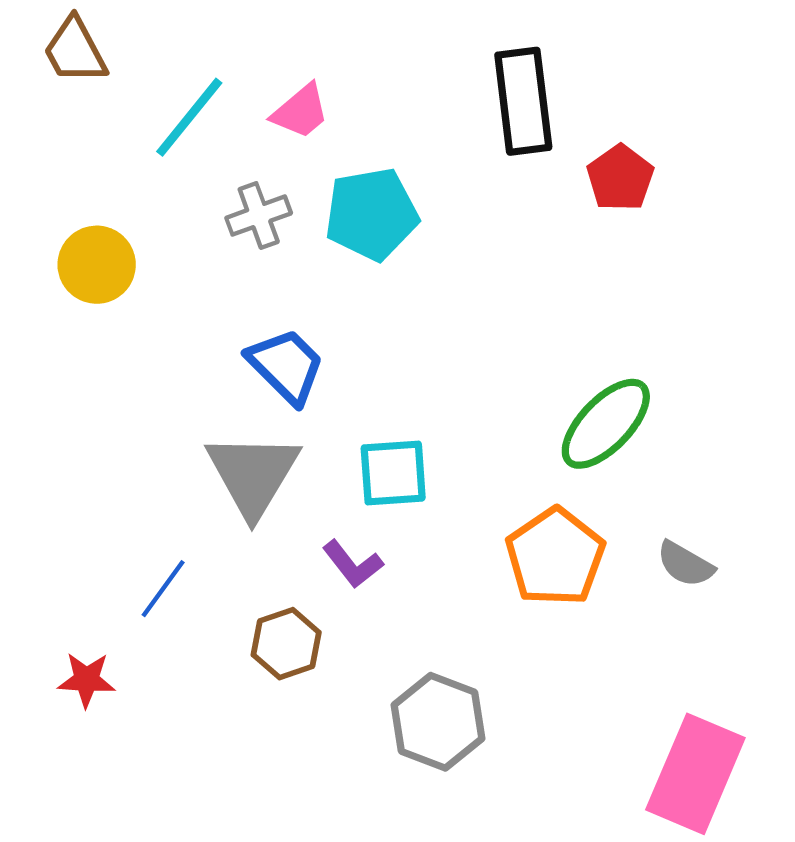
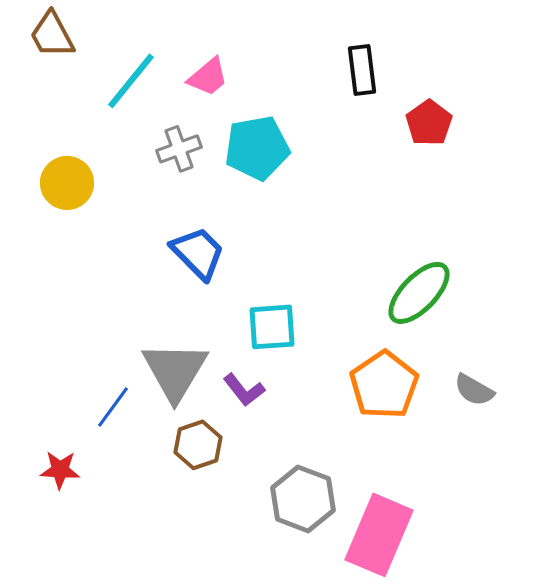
black rectangle: (523, 101) -> (362, 70), size x0.7
gray triangle: (253, 474) -> (175, 371), moved
pink rectangle: (695, 774) -> (379, 535), moved

